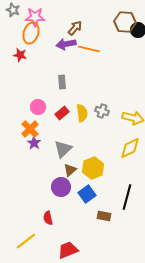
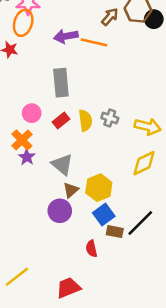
brown arrow: (75, 28) -> (110, 17), moved
gray rectangle: (62, 82) -> (61, 83), size x1.6
gray triangle: (63, 149) -> (62, 164), turned -36
blue square: (87, 194) -> (104, 214), moved
black line: (127, 197) -> (140, 223), turned 30
brown rectangle: (104, 216) -> (115, 232), moved
red semicircle: (48, 218) -> (91, 249), moved

